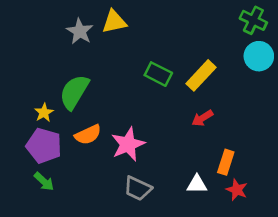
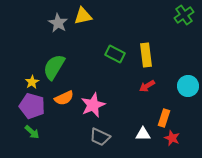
green cross: (253, 20) -> (184, 15), turned 30
cyan circle: (259, 56) -> (188, 86), moved
yellow rectangle: (201, 75) -> (146, 55), turned -50

